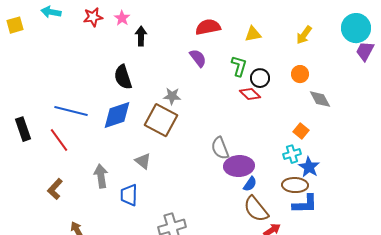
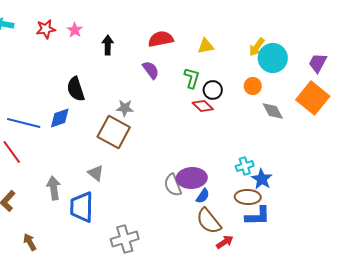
cyan circle: (356, 28) -> (273, 58), moved
black arrow: (141, 36) -> (108, 45), moved
blue diamond: (117, 115) -> (60, 118), moved, size x0.7
orange square: (301, 131) -> (313, 98), moved, size x2.0
gray semicircle: (220, 148) -> (173, 185), moved
blue trapezoid: (129, 195) -> (82, 207), size x1.4

